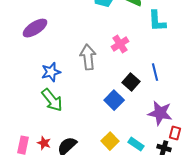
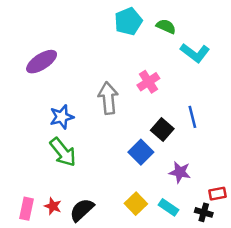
cyan L-shape: (157, 21) -> (195, 53), turned -50
purple star: (160, 113) -> (180, 172), moved, size x0.7
red rectangle: (175, 133) -> (218, 194), turned 64

